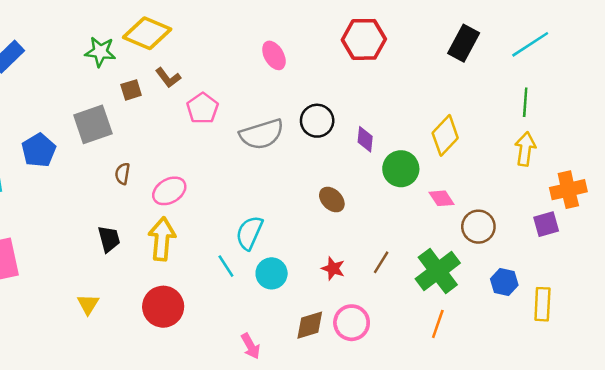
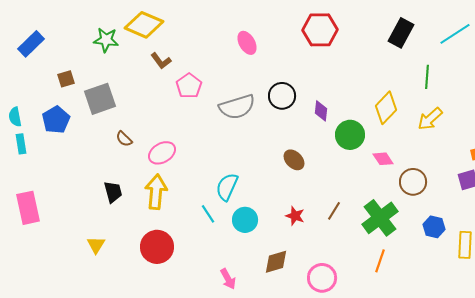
brown square: (131, 90) -> (66, 79), moved
green line: (525, 102) -> (427, 77), moved
yellow arrow: (525, 149) -> (430, 119), moved, turned -140
brown semicircle: (122, 174) -> (124, 139), turned -54
pink circle: (352, 323) -> (322, 278), moved

